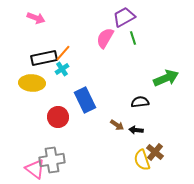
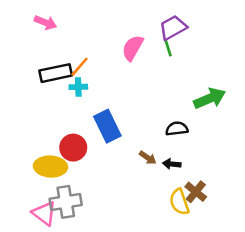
purple trapezoid: (124, 17) -> (173, 28), moved
cyan cross: (62, 69) -> (78, 87), turned 32
yellow ellipse: (32, 83) -> (50, 167), moved

